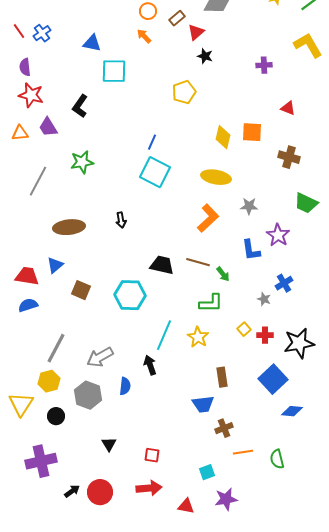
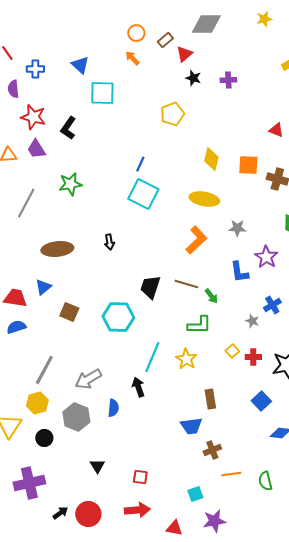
blue cross: (42, 33) -> (35, 69), moved, turned 36
blue triangle: (92, 43) -> (80, 65), turned 30
purple cross: (264, 65) -> (228, 80), moved
red star: (31, 95) -> (33, 117), moved
orange square: (252, 132) -> (248, 165), moved
black trapezoid: (162, 265) -> (150, 287), turned -85
blue square: (273, 379) -> (261, 401), size x0.7

